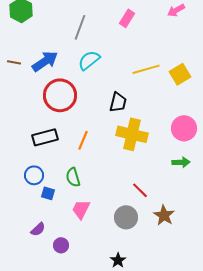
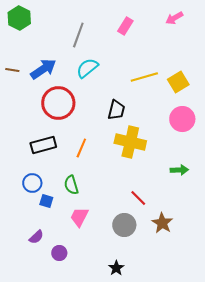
pink circle: (184, 128) -> (182, 119), moved

